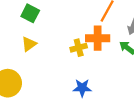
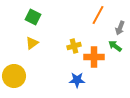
orange cross: (98, 38) -> (94, 57), moved

